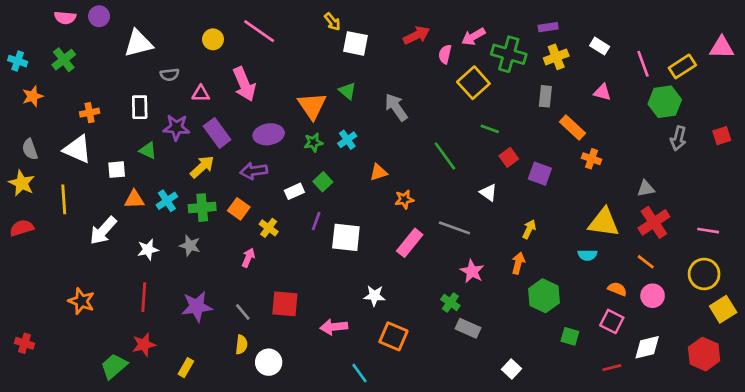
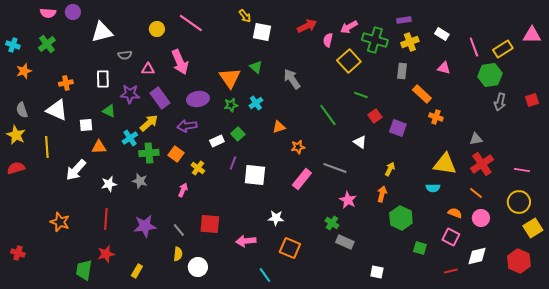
cyan cross: (167, 201) -> (130, 138), moved
green trapezoid: (114, 366) -> (84, 270), turned -40
white square: (511, 369) -> (377, 272), turned -32

